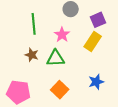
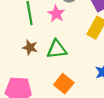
pink star: (62, 35) -> (56, 14), moved

